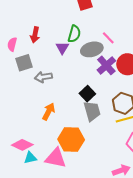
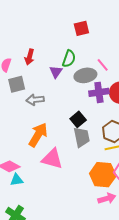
purple cross: (106, 65) -> (99, 92), turned 30
orange arrow: (49, 112) -> (38, 135), size x1.4
orange hexagon: (71, 140) -> (103, 175), moved
pink triangle: (56, 158) -> (52, 159), moved

